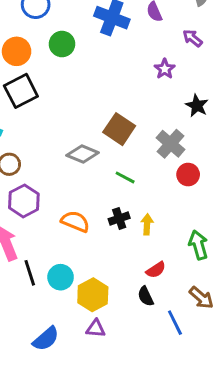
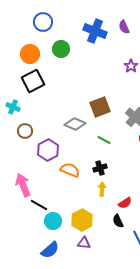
brown square: (119, 129) -> (100, 107), turned 35
purple hexagon: (24, 201) -> (48, 150), moved
yellow arrow: (147, 224) -> (102, 189), moved
black line: (30, 273) -> (39, 205), turned -42
cyan circle: (61, 277) -> (53, 221), moved

